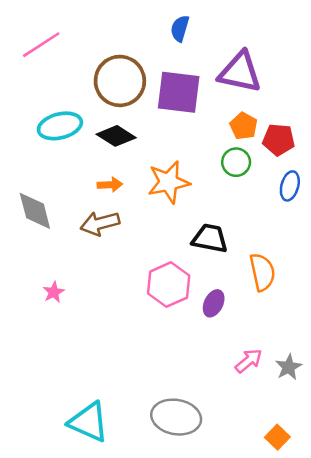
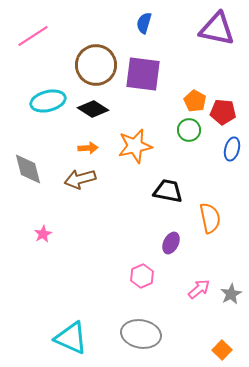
purple triangle: (240, 72) -> (217, 29), moved
pink hexagon: (169, 285) -> (142, 276), moved, size x0.7

